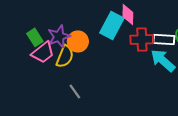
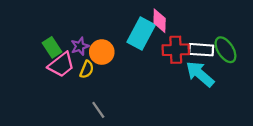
purple star: (59, 36) -> (80, 46), size x0.7
yellow semicircle: (65, 56) -> (87, 69), size x0.7

